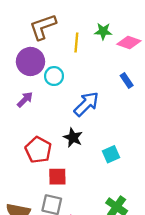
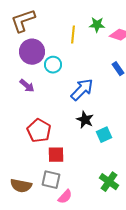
brown L-shape: (43, 27) -> (23, 21), moved
purple arrow: (25, 100) -> (27, 86), turned 84
black star: (73, 138) -> (85, 120), moved

